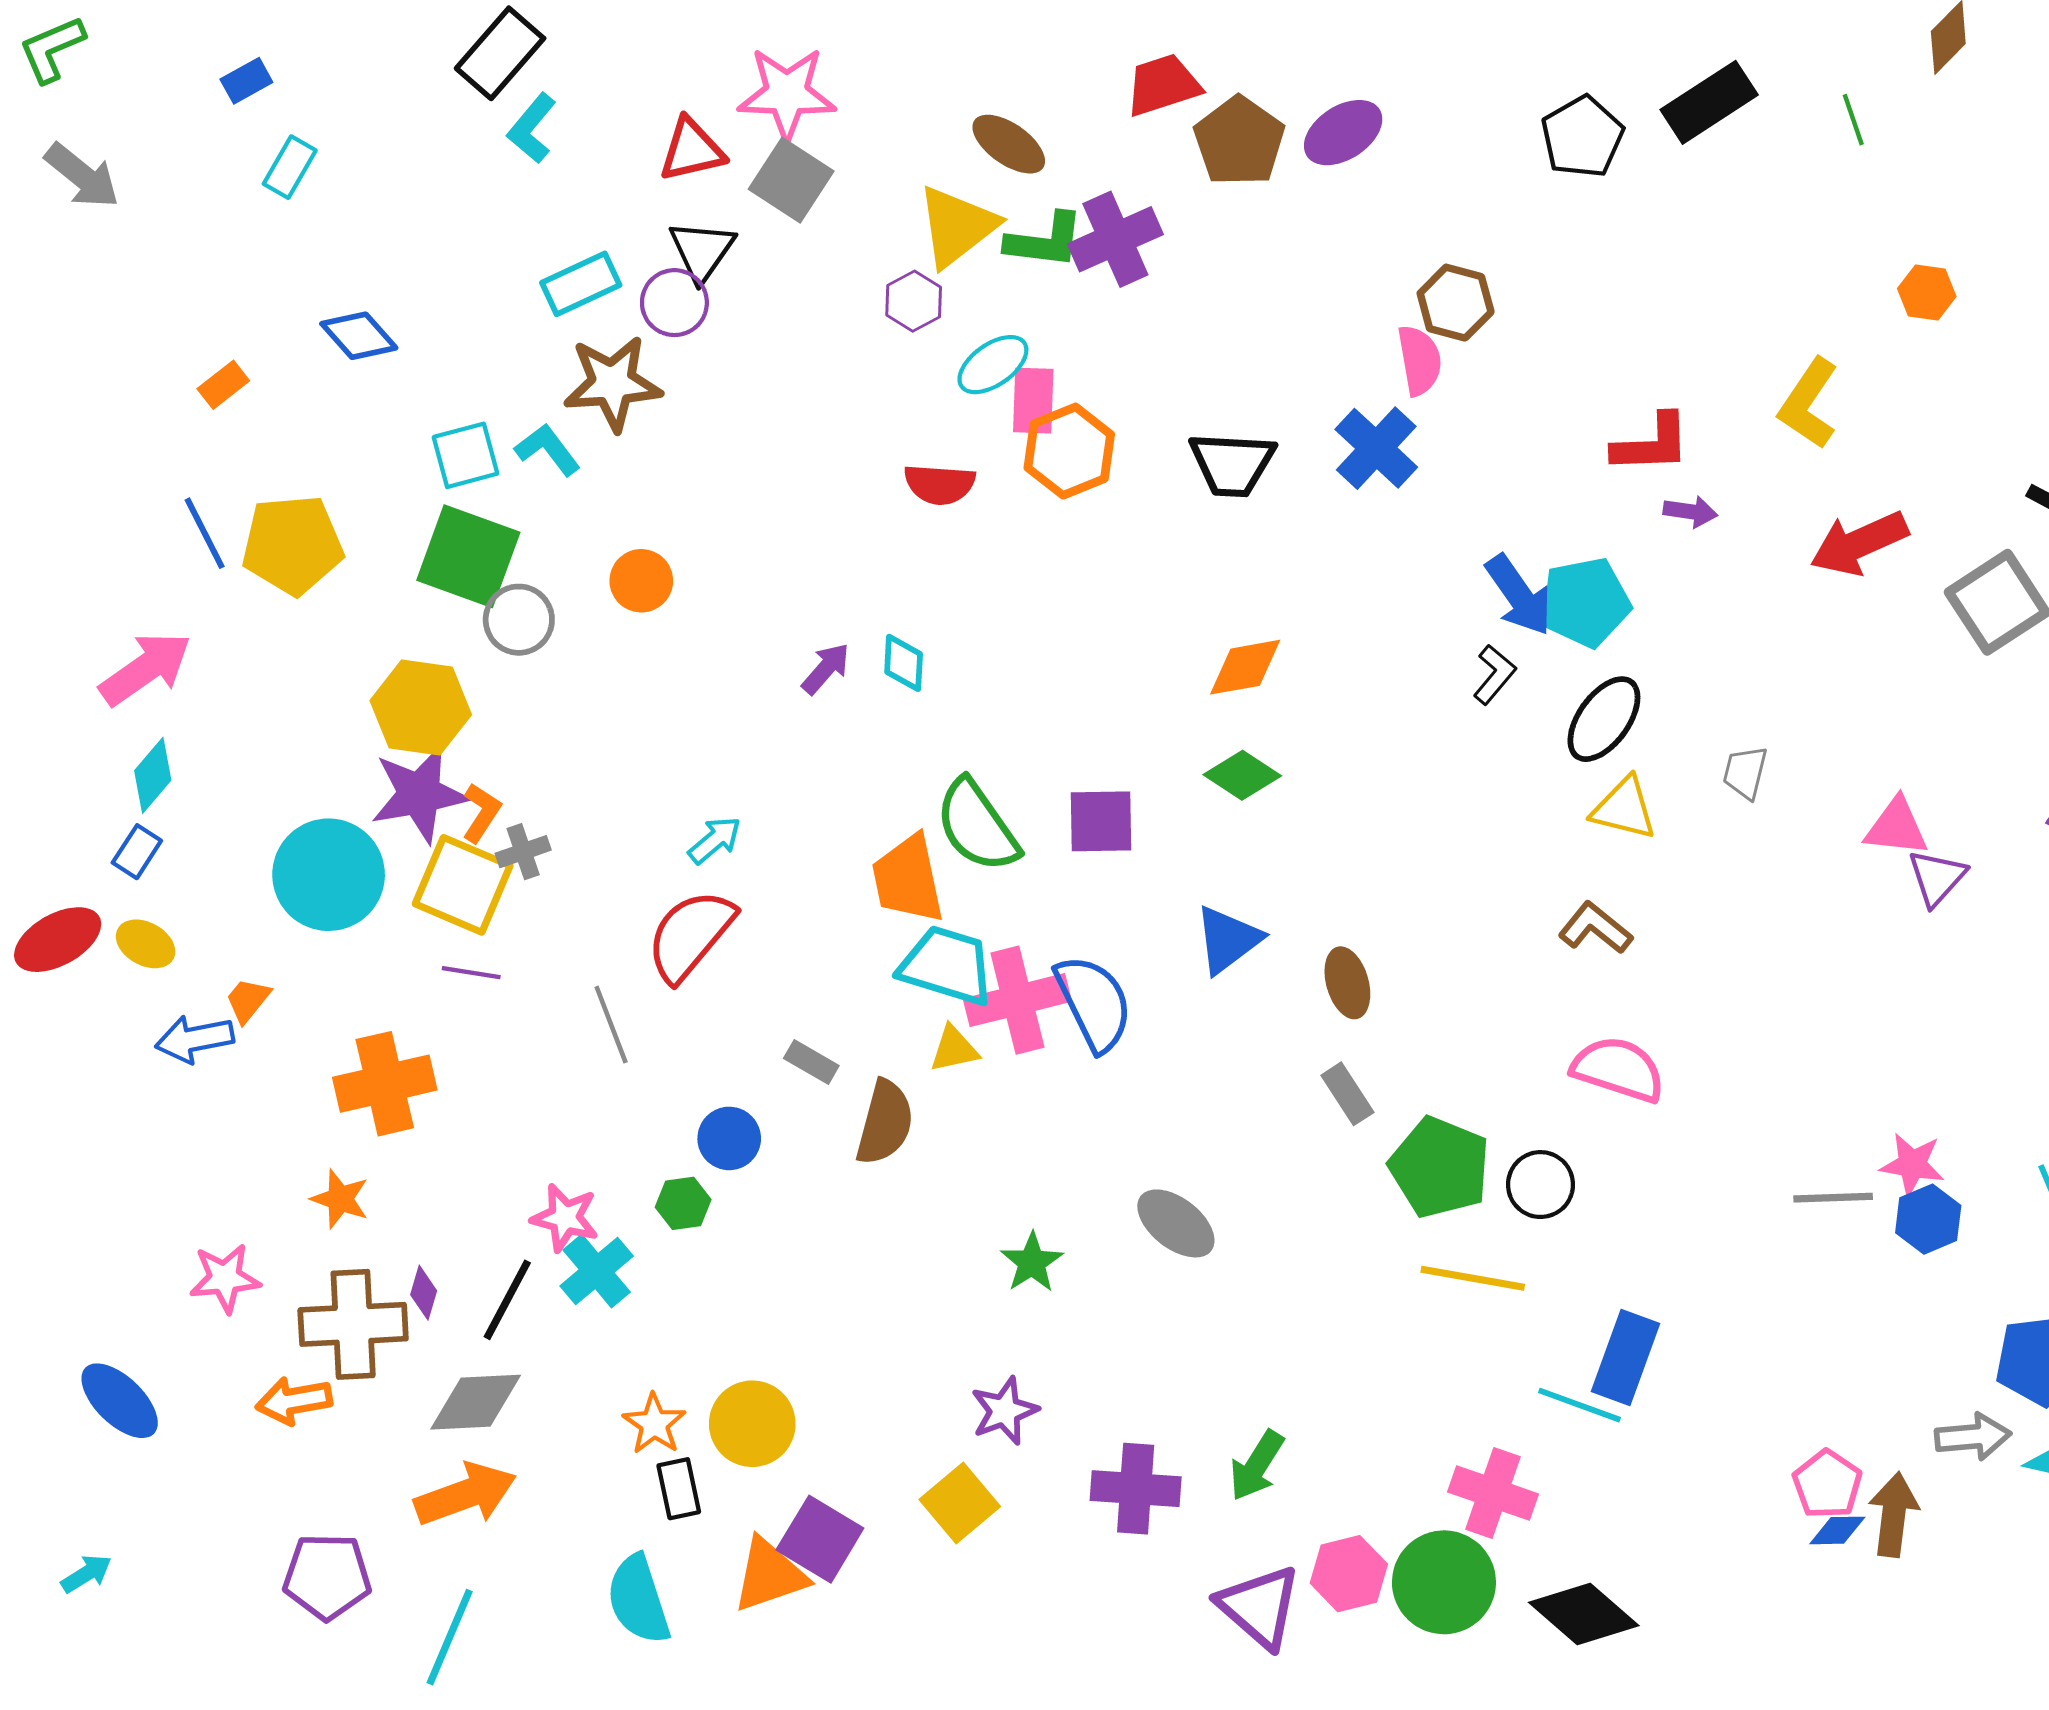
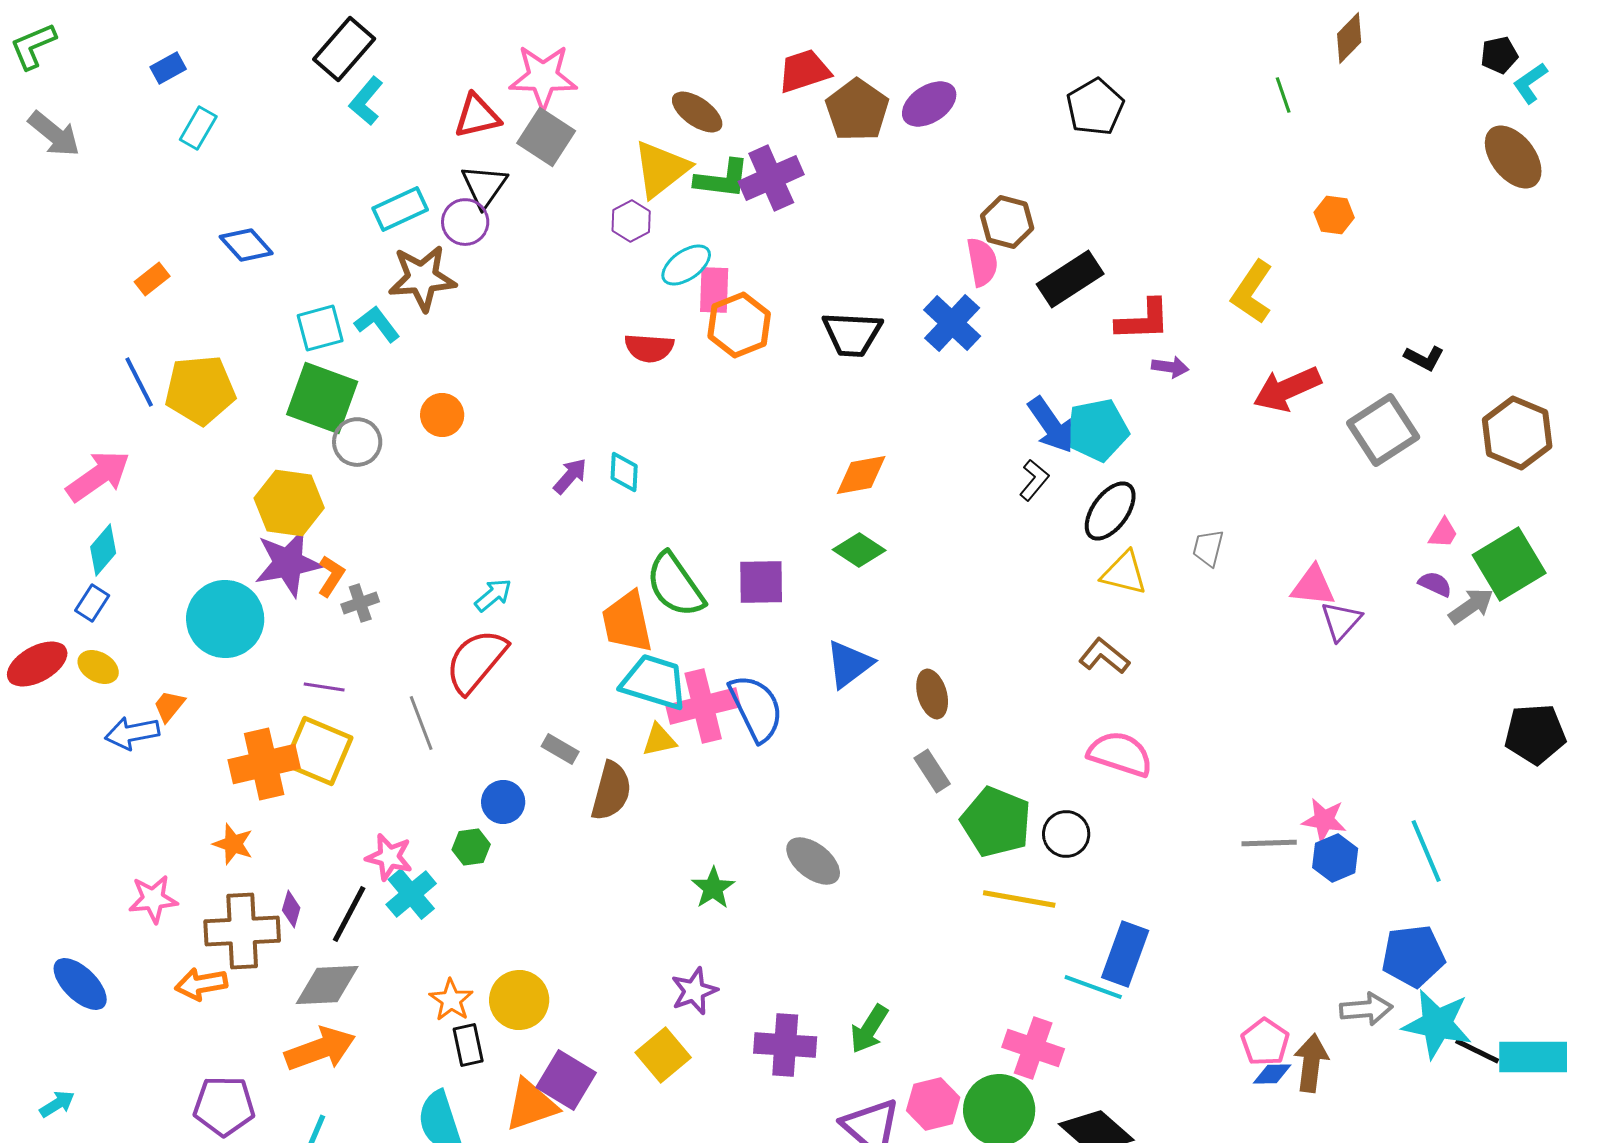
black rectangle: (1709, 102) -> (1070, 279), moved
yellow square: (463, 885) -> (318, 751), moved

